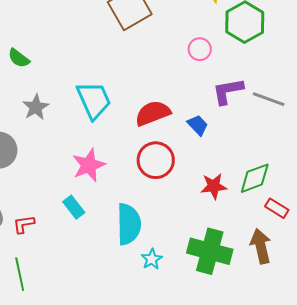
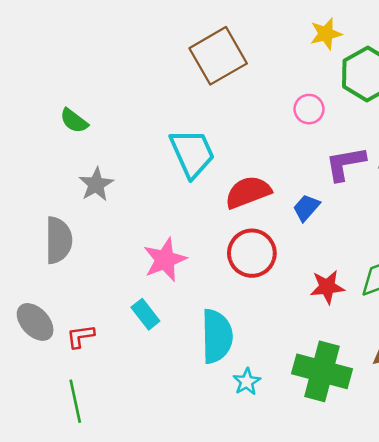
cyan trapezoid: (94, 100) -> (192, 153), moved
blue trapezoid: (198, 125) -> (306, 208), turned -95

